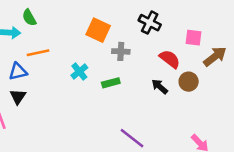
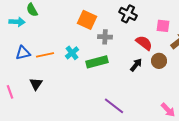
orange line: (38, 53) -> (45, 55), moved
green rectangle: (111, 83) -> (97, 62), size x1.5
black arrow: (160, 87) -> (136, 65), turned 88
black triangle: (18, 97) -> (36, 84), moved

